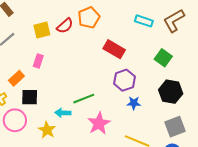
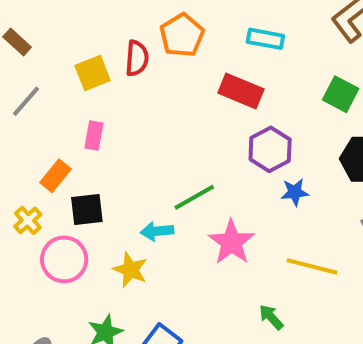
cyan rectangle: (144, 21) -> (265, 39), moved
red semicircle: (65, 26) -> (137, 58), turned -36

